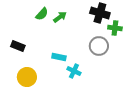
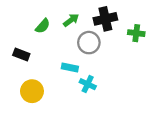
black cross: (100, 13) -> (105, 19), moved, turned -30
green semicircle: (42, 14) -> (43, 26), moved
gray circle: (99, 46) -> (89, 43), moved

